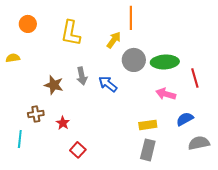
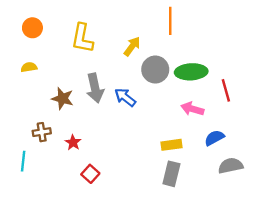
orange line: (131, 18) -> (170, 21), moved
yellow semicircle: (13, 58) -> (29, 67), moved
gray arrow: (82, 76) -> (95, 88), size x1.4

